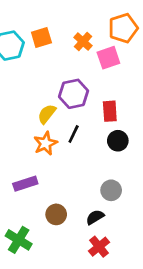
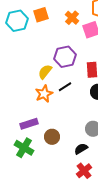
black line: (74, 134) -> (65, 87), turned 32
brown circle: (56, 214) -> (52, 137), moved
green cross: (19, 240) -> (24, 148), moved

